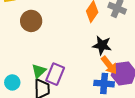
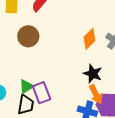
purple rectangle: (55, 74) -> (42, 93), turned -55

